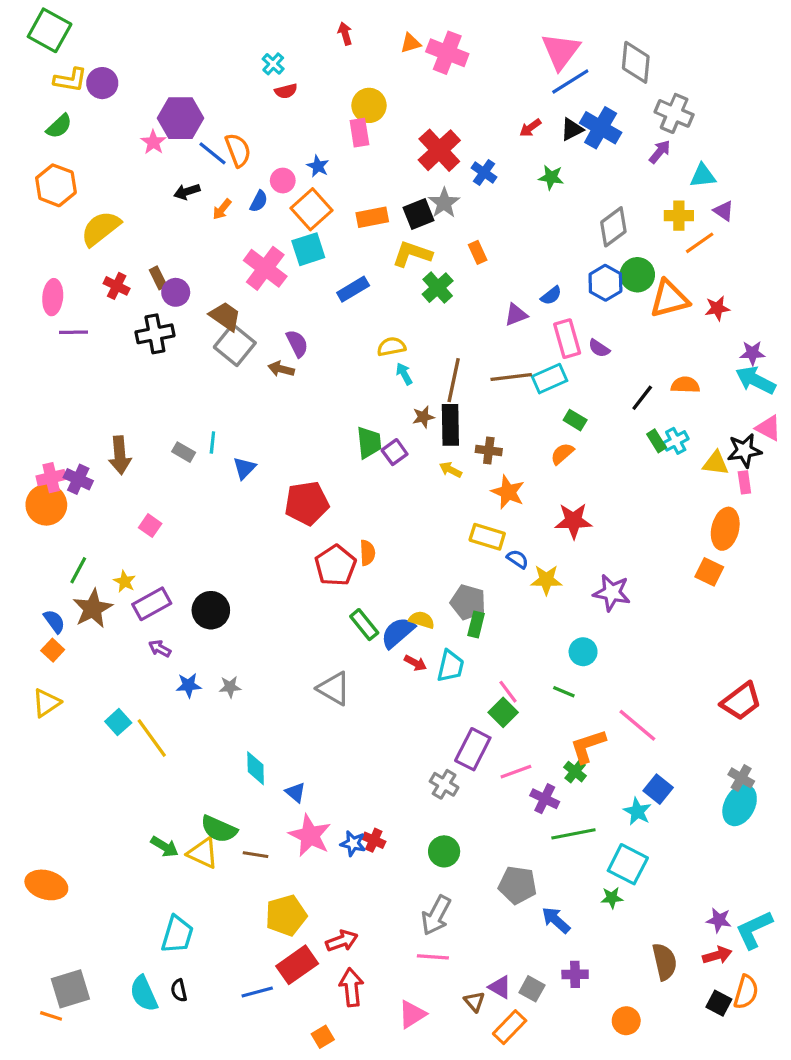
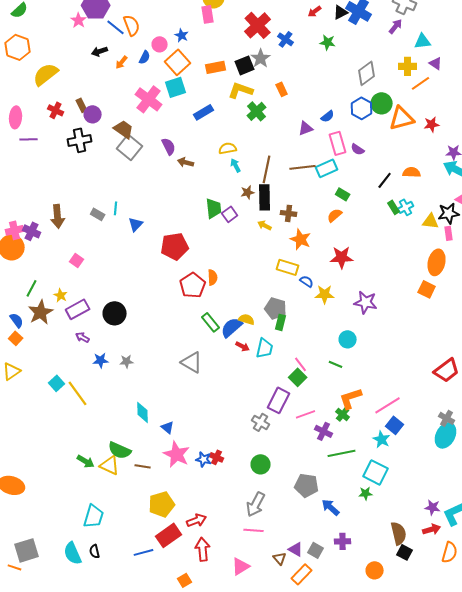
brown arrow: (281, 369) -> (186, 162), moved
pink line: (637, 725) -> (388, 405), moved, turned -72
black square: (719, 1003) -> (405, 552), moved

